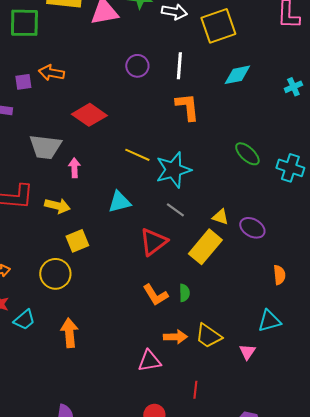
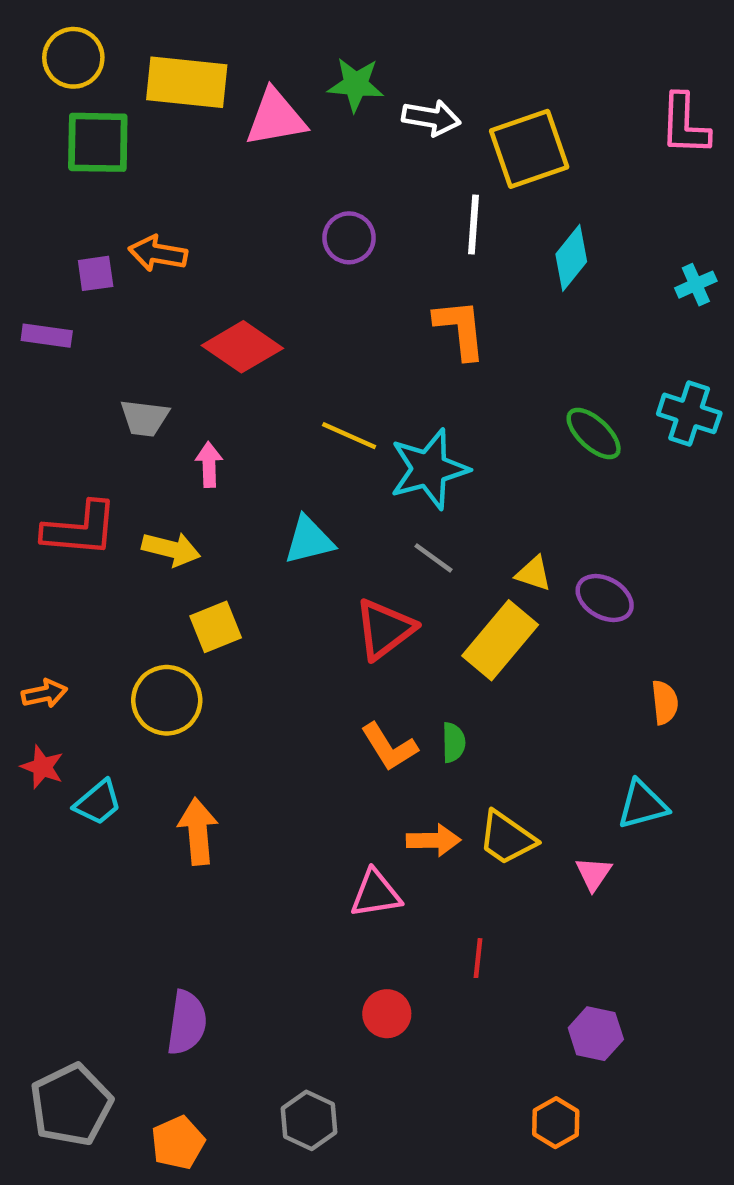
white line: (179, 66) -> (474, 225), moved
cyan diamond: (237, 75) -> (571, 258), turned -40
gray trapezoid: (45, 147) -> (144, 418), size x0.7
cyan cross: (290, 168) -> (689, 413), moved

